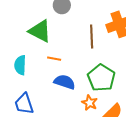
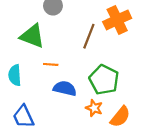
brown line: (92, 37) -> (89, 36), turned 30

